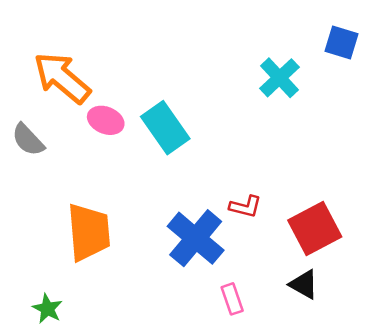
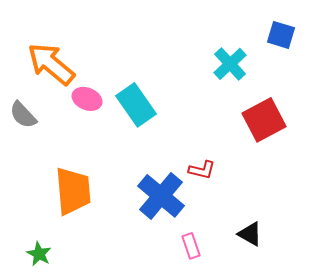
red square: (315, 228) -> (264, 120), moved

